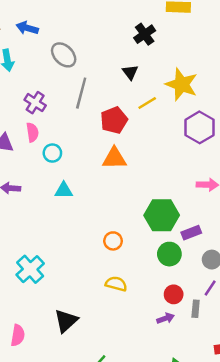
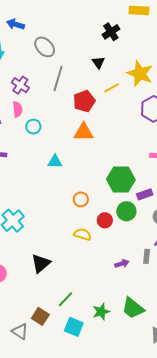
cyan triangle: (64, 190) -> (55, 162), moved
red circle: (174, 294) -> (105, 220), moved

